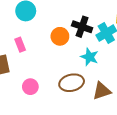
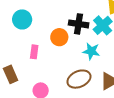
pink rectangle: (20, 45) -> (34, 52), moved, turned 40

